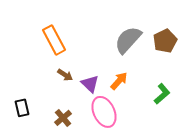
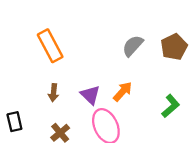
gray semicircle: (128, 40) -> (133, 46), size x0.7
brown arrow: (65, 75) -> (53, 93), moved, turned 63

